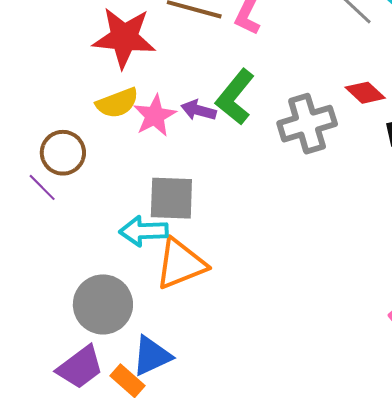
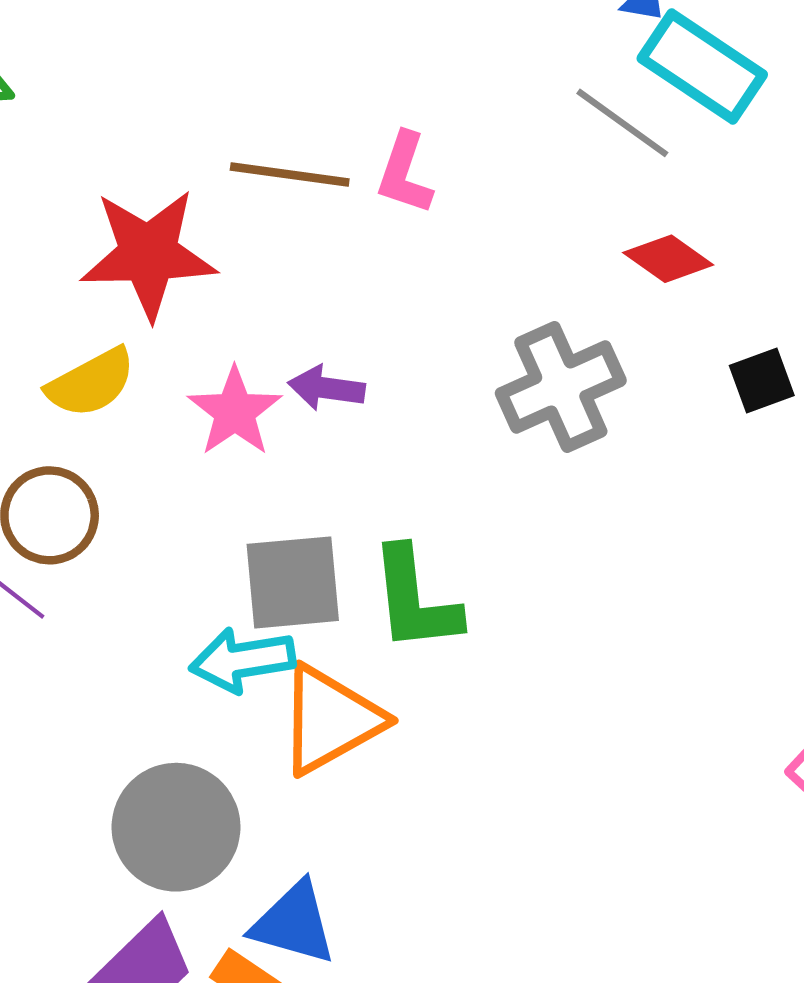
red diamond: (365, 93) -> (668, 259), moved
green L-shape: (235, 97) -> (415, 600), moved, turned -38
yellow semicircle: (117, 103) -> (91, 383), moved
blue triangle: (152, 356) -> (294, 923), turned 48

